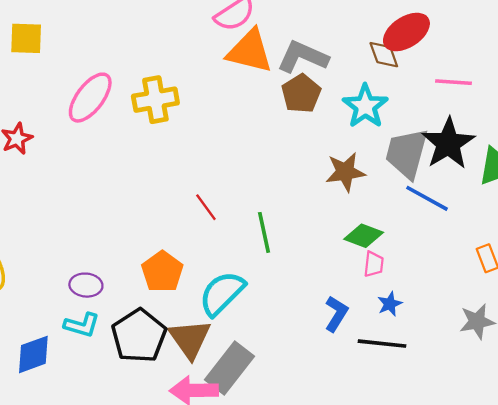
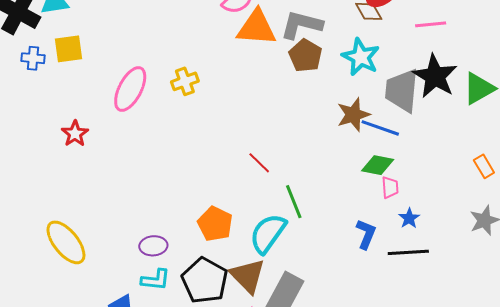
yellow cross: (155, 100) -> (185, 81), size x0.7
blue line: (427, 198) -> (380, 128), moved
red line: (206, 207) -> (259, 163), moved
green line: (264, 232) -> (294, 202), moved

